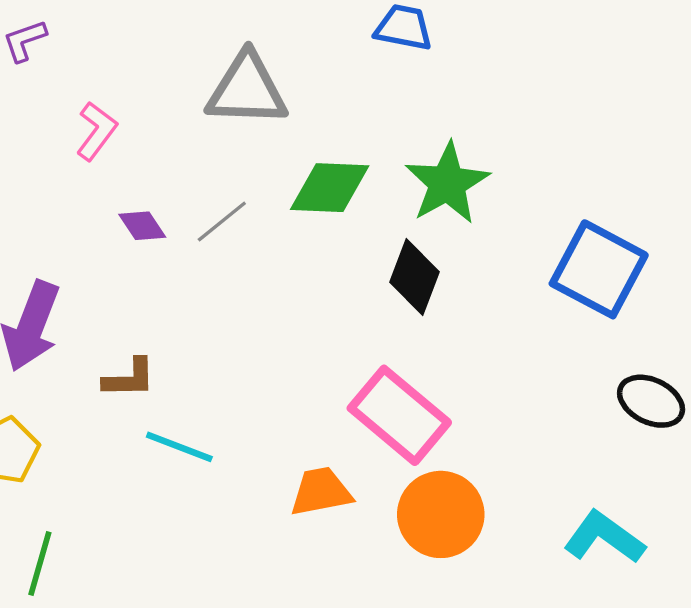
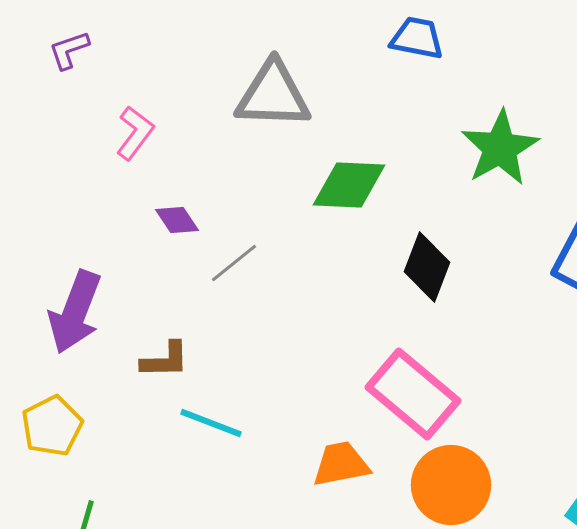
green star: (447, 183) -> (500, 148), moved
gray line: (222, 221) -> (234, 263), moved

